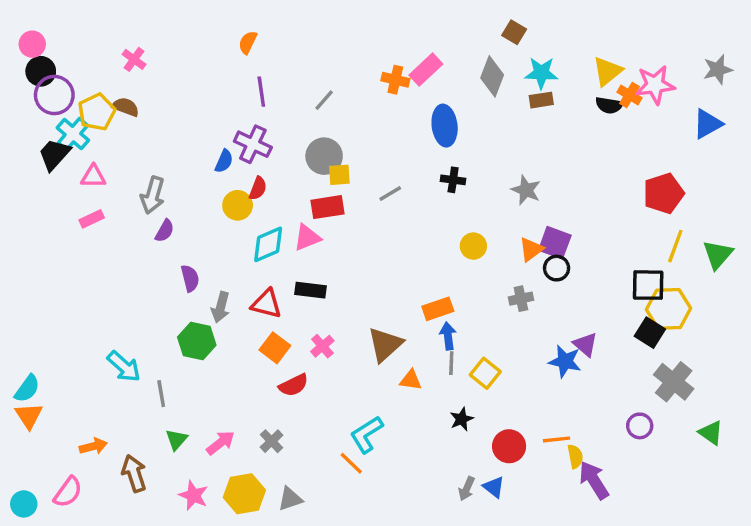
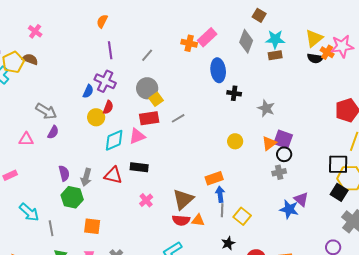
yellow square: (339, 175) -> (156, 99), turned -32
pink triangle: (93, 176) -> (26, 139), moved
black cross: (453, 180) -> (234, 93), moved
gray line: (390, 193) -> (178, 118), moved
gray arrow: (153, 195) -> (46, 111), turned -75
pink rectangle: (92, 219) -> (10, 175), moved
purple semicircle: (190, 278) -> (64, 173), moved
gray cross: (521, 299) -> (279, 172), moved
orange square: (275, 348) -> (92, 226), moved, turned -30
red semicircle: (294, 385) -> (181, 220), moved, turned 30

